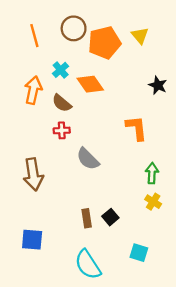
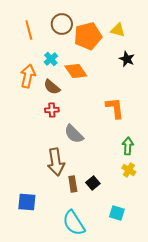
yellow triangle: (140, 36) -> (118, 30), turned -35
black star: (158, 85) -> (127, 59), moved
brown arrow: (33, 174) -> (56, 162), moved

